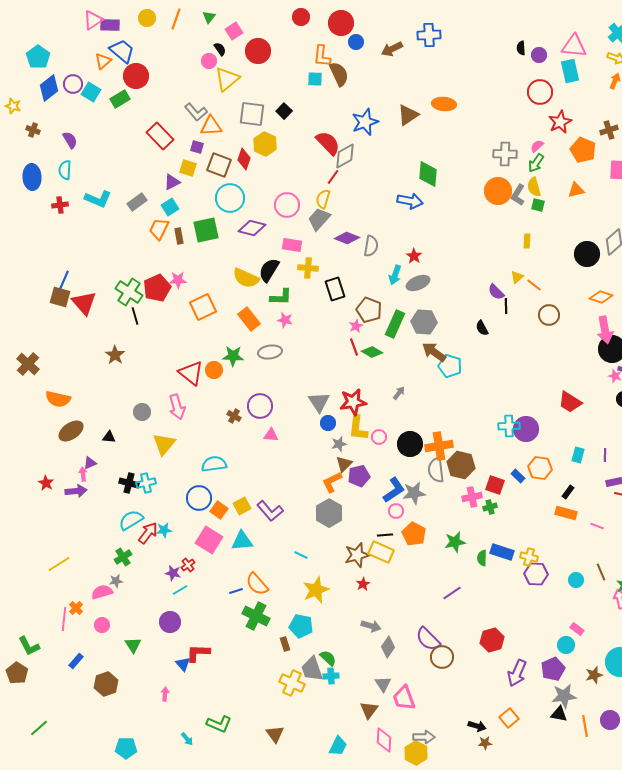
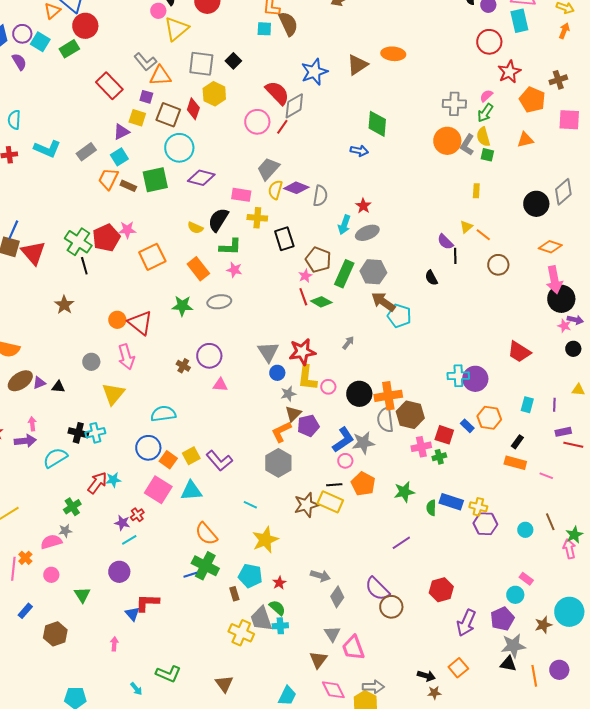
purple semicircle: (70, 140) -> (19, 62), moved
yellow semicircle: (323, 199) -> (275, 190), moved
blue arrow: (410, 201) -> (359, 151), size x0.7
pink circle: (287, 205) -> (257, 122), moved
brown rectangle: (179, 236) -> (128, 186), turned -56
yellow semicircle: (246, 278) -> (195, 228), size x0.6
orange circle: (214, 370) -> (117, 320), moved
purple triangle: (90, 463) -> (39, 383), moved
cyan semicircle: (131, 520) -> (55, 458), moved
red star: (363, 584) -> (279, 583), moved
blue line: (236, 591) -> (190, 575), moved
pink diamond: (384, 740) -> (333, 690), turned -30

